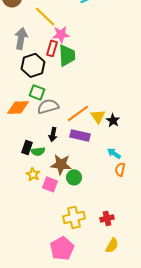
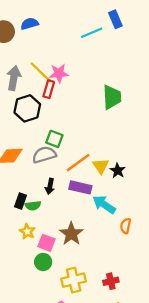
yellow line: (45, 16) -> (41, 72), moved
green trapezoid: (67, 55) -> (112, 97), moved
green square: (37, 92) -> (54, 139), moved
cyan arrow: (114, 153) -> (104, 204), moved, size x1.5
brown star: (61, 164) -> (71, 234), moved, turned 30
green circle: (74, 177) -> (43, 262), moved

